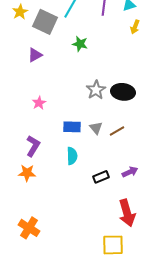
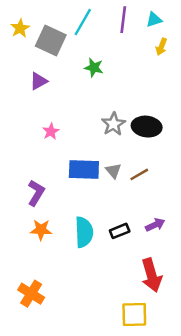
pink star: (39, 103) -> (51, 131), moved
blue rectangle: (72, 127) -> (84, 170), size x1.4
cyan semicircle: (72, 156) -> (84, 232), moved, size x1.4
orange star: (27, 173) -> (41, 230), moved

